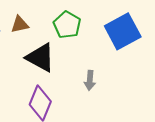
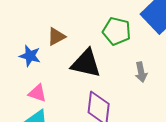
green pentagon: (67, 25) -> (117, 31), moved

